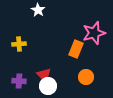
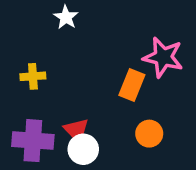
pink star: (94, 33) -> (163, 57), turned 30
purple cross: (19, 81) -> (33, 141), size x1.6

